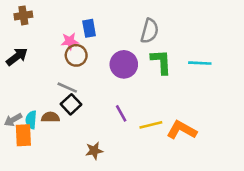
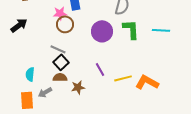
brown semicircle: (50, 117) -> (60, 77), moved
gray arrow: (13, 120) -> (45, 92), moved
orange rectangle: (23, 135) -> (27, 100), moved
brown star: (94, 151) -> (78, 87), moved

